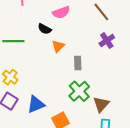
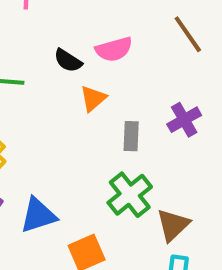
pink semicircle: (61, 12) -> (114, 49), moved
purple cross: (107, 41) -> (184, 120), moved

